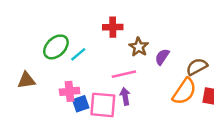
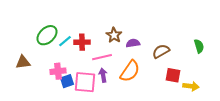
red cross: (113, 27) -> (82, 42), moved
purple semicircle: (162, 57) -> (133, 43), turned 48
orange semicircle: (184, 91) -> (130, 71), moved

